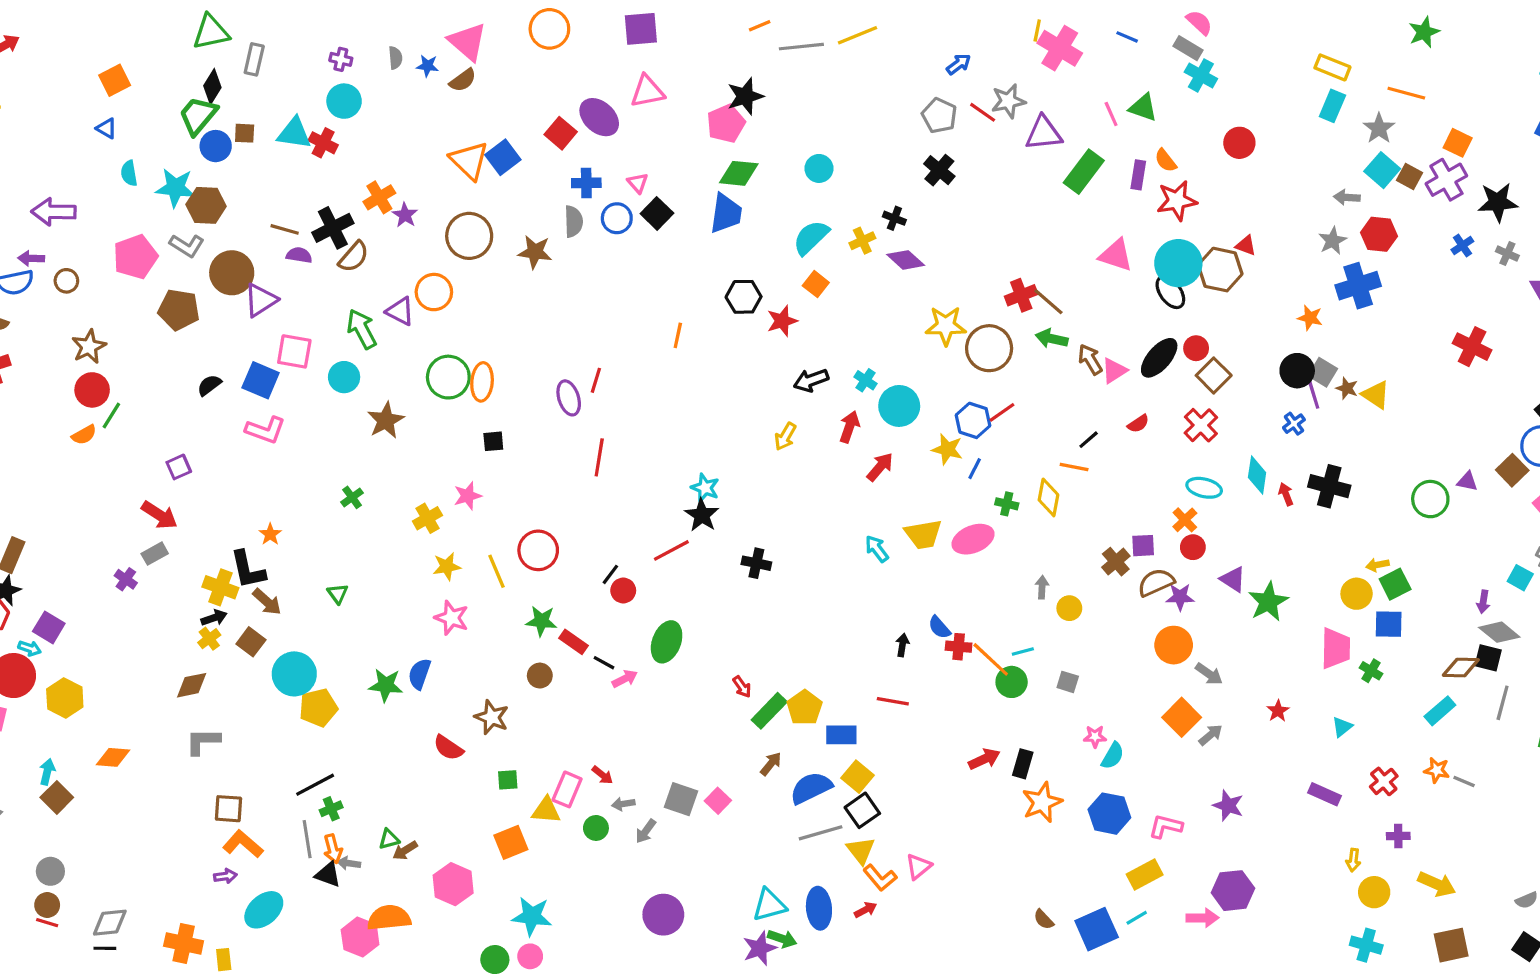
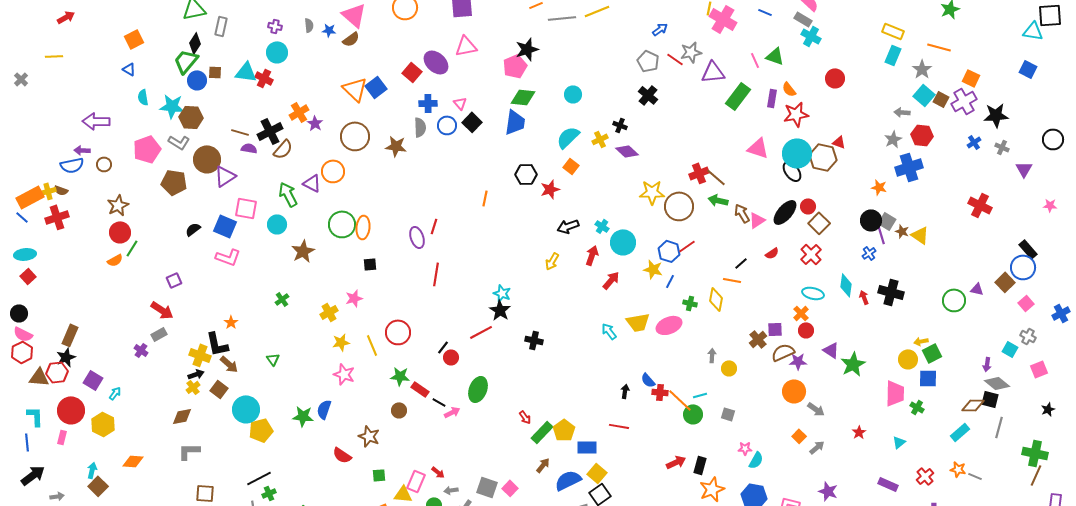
cyan arrow: (30, 648) -> (115, 393), moved, turned -72
orange square: (1182, 717) -> (799, 436), size x0.6

